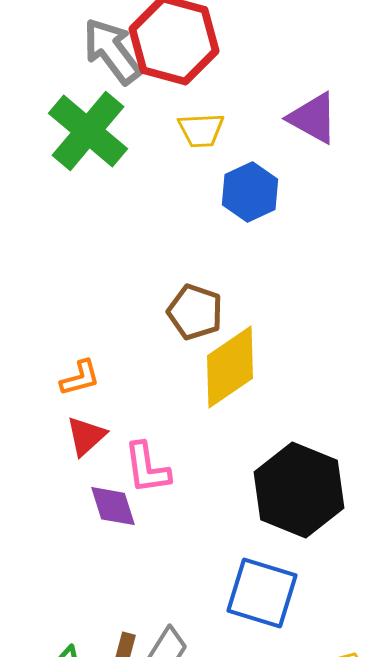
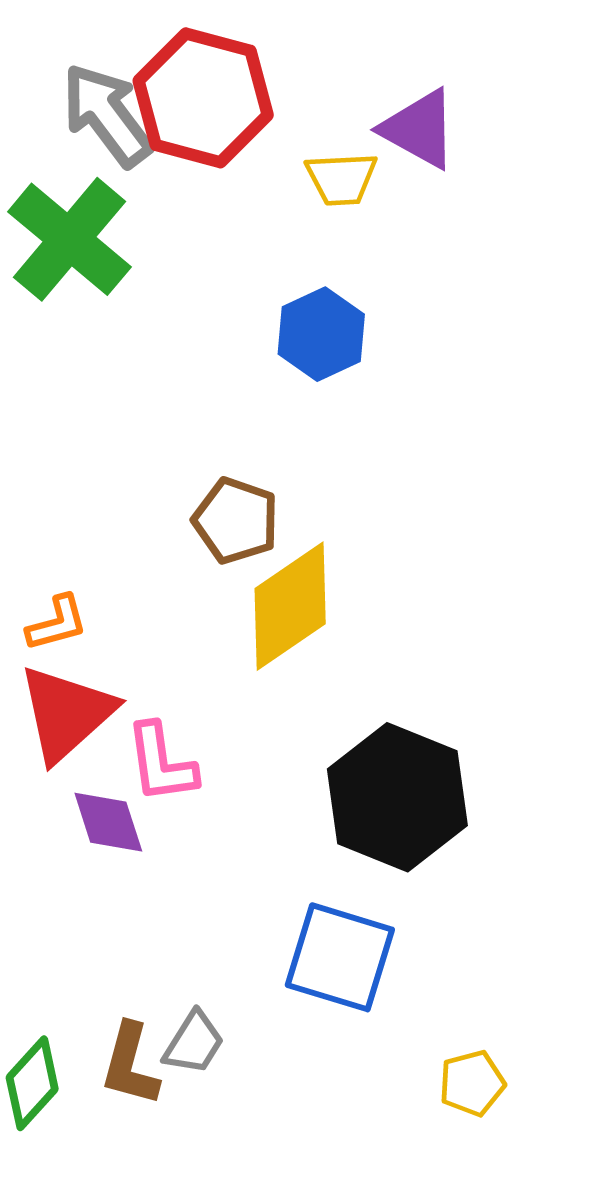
purple triangle: (313, 118) -> (419, 129), moved
yellow trapezoid: (201, 130) -> (341, 179), moved
red triangle: (86, 436) -> (66, 713), size x1.6

